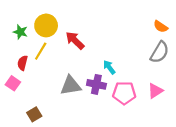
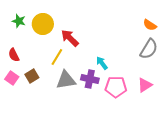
green star: (20, 32) -> (19, 21), moved
yellow line: (41, 51) -> (57, 57), moved
red semicircle: (22, 63) -> (14, 55), moved, turned -40
brown square: (34, 114) -> (32, 76), moved

